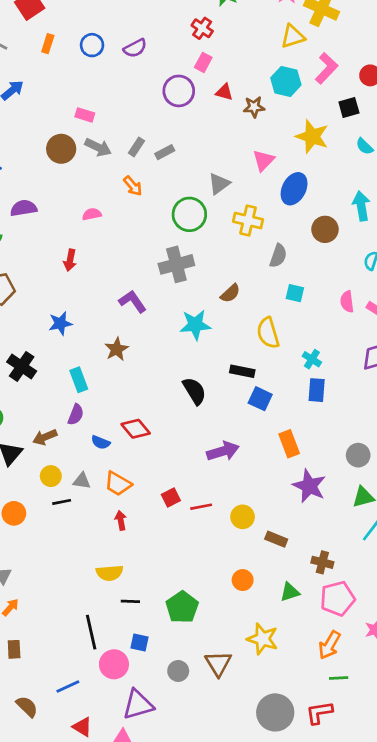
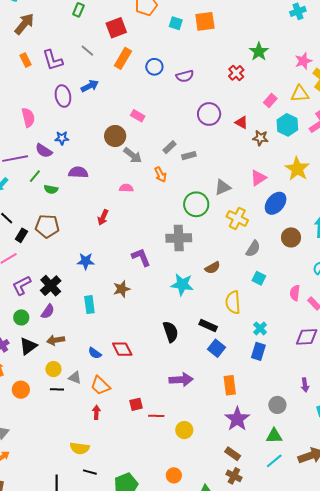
orange rectangle: (48, 44) -> (123, 58), size x1.5
pink rectangle: (203, 62) -> (270, 101), moved
gray arrow: (98, 147) -> (133, 155), moved
purple semicircle: (76, 415) -> (48, 311), moved
brown rectangle: (276, 539) -> (233, 454), moved

